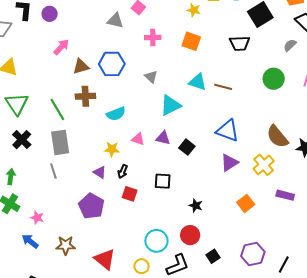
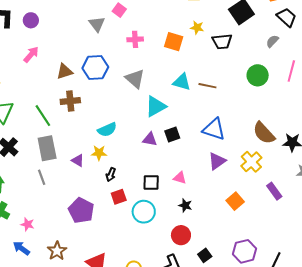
yellow star: (194, 10) -> (197, 28), moved
gray triangle: (115, 20) -> (97, 24), turned 42
pink arrow: (61, 47) -> (31, 55), moved
gray triangle: (151, 77) -> (135, 79), size x1.5
cyan semicircle: (116, 114) -> (107, 130), moved
pink triangle: (138, 139) -> (180, 178), moved
black square: (187, 147) -> (172, 134), moved, turned 35
purple triangle: (100, 172) -> (78, 161), moved
red square: (130, 194) -> (119, 197), turned -35
purple rectangle: (285, 195) -> (274, 191), turned 42
cyan circle: (156, 241) -> (144, 212), moved
brown star: (66, 245) -> (57, 251), turned -30

